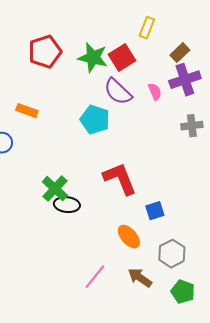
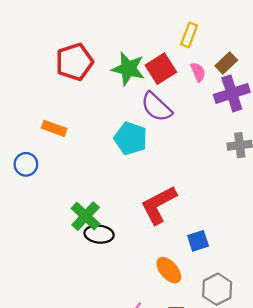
pink semicircle: (155, 92) -> (198, 72), moved
red L-shape: (120, 179) -> (159, 205), turned -96

